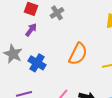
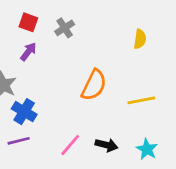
blue cross: (37, 63) -> (24, 112), moved

